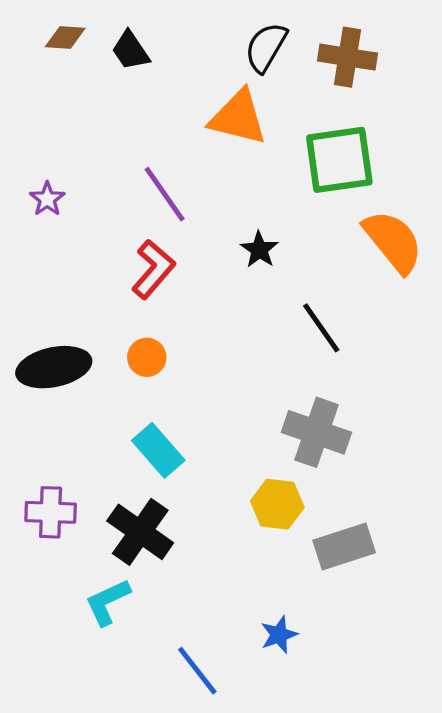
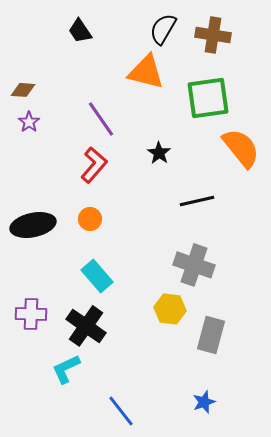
brown diamond: (65, 38) -> (23, 90), moved
black line: (321, 328) -> (197, 201), turned -68
gray rectangle: (344, 547) -> (211, 335), turned -57
blue star: (279, 635) -> (204, 402), moved

